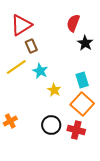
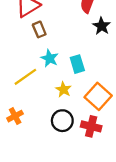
yellow line: (16, 67) -> (25, 77), moved
cyan rectangle: (82, 80) -> (77, 64), moved
yellow star: (54, 90) -> (63, 89), moved

